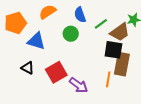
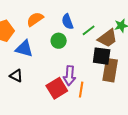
red square: (56, 72) -> (57, 88), moved
orange line: (108, 79) -> (81, 90), moved
purple arrow: (79, 85) -> (70, 76), moved, turned 60

